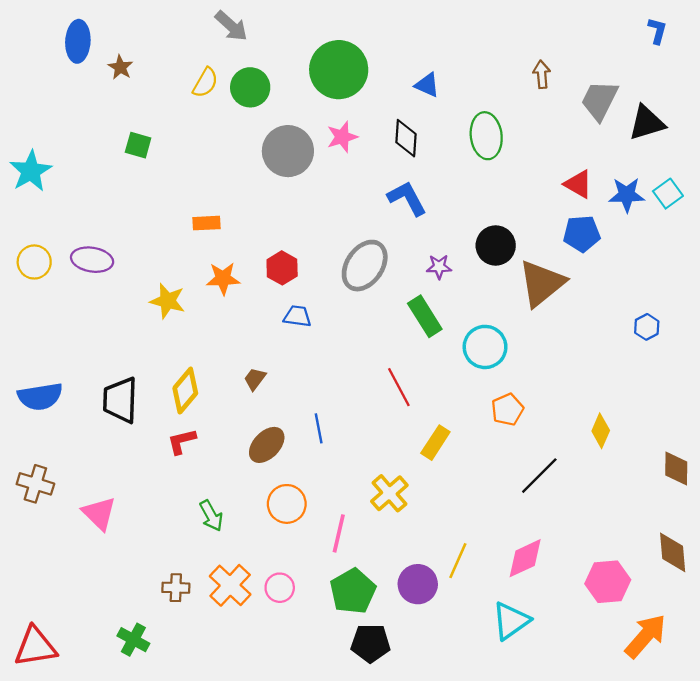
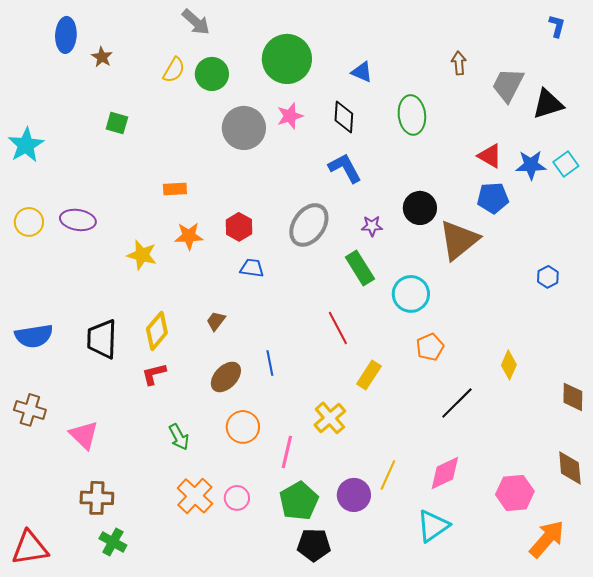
brown cross: (176, 588) -> (97, 498), moved, size x1.4

